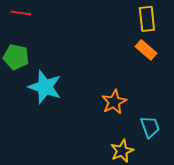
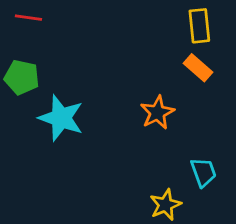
orange star: (114, 102) -> (157, 113), moved

